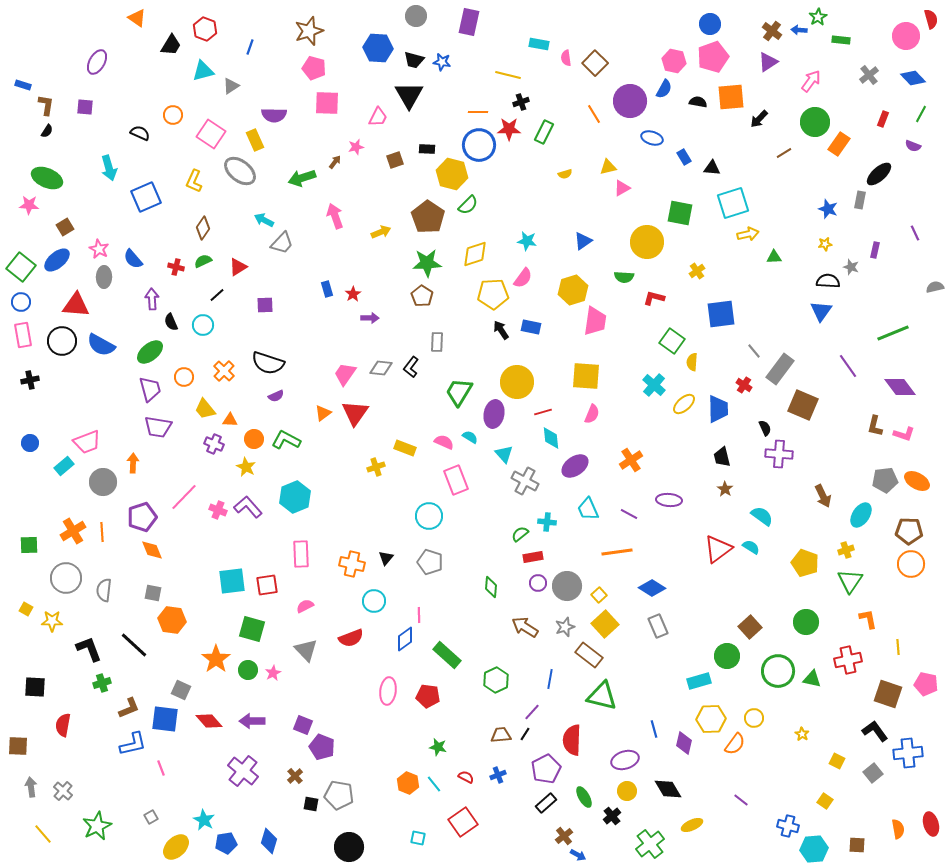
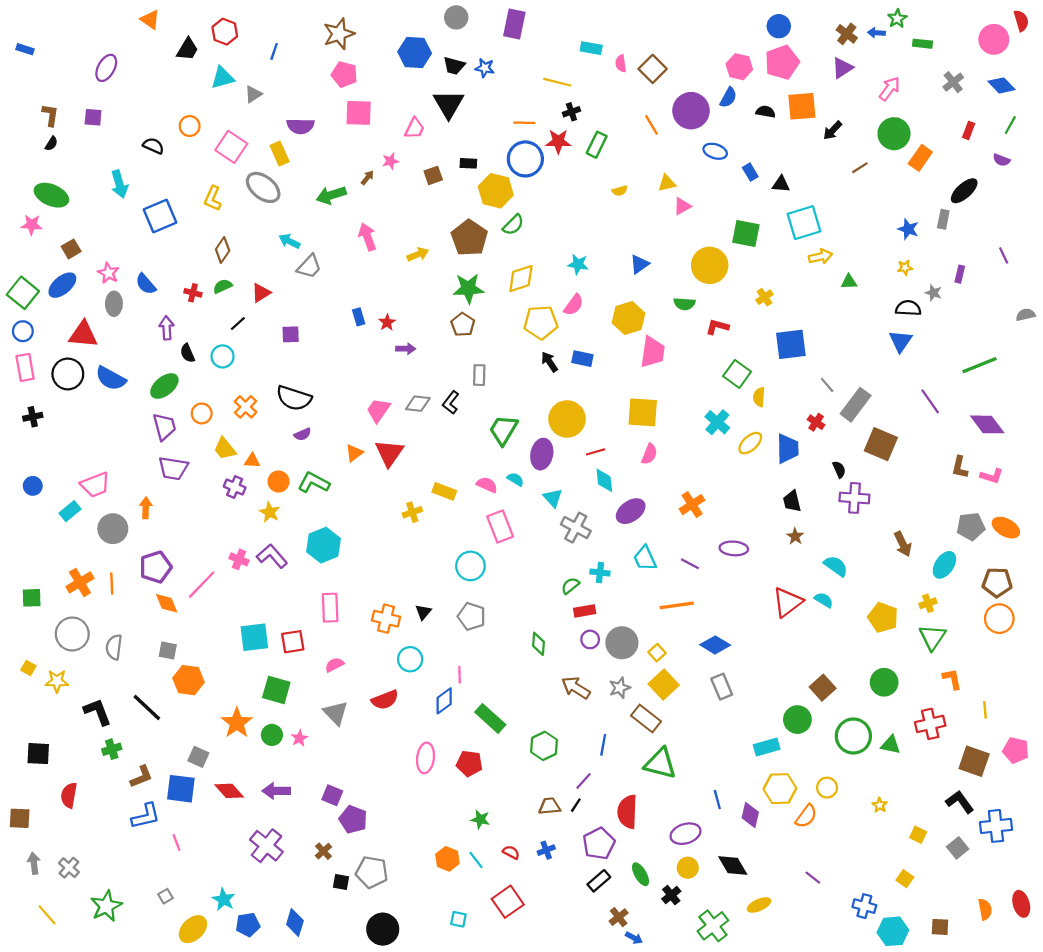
blue rectangle: (23, 85) -> (25, 49), moved
pink line: (184, 497) -> (202, 585), moved

